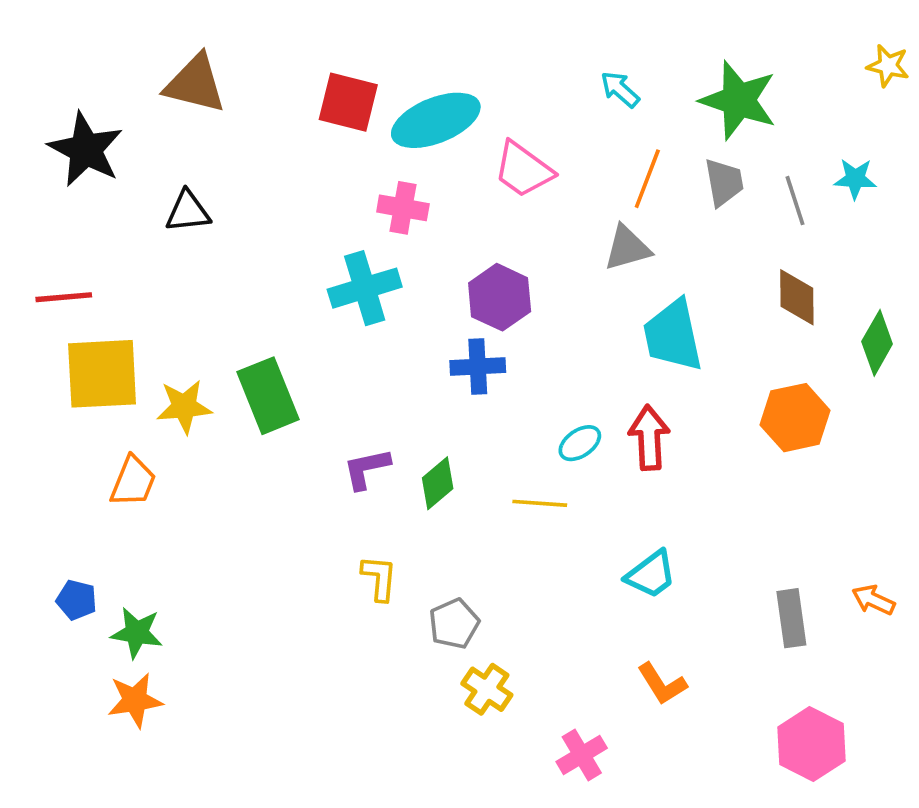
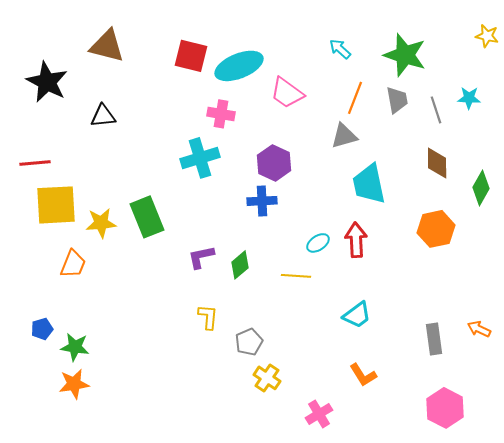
blue pentagon: (77, 600) -> (42, 329), turned -30

